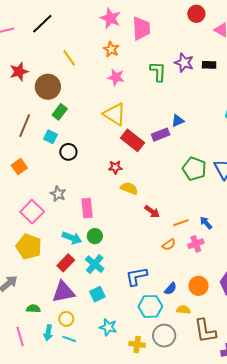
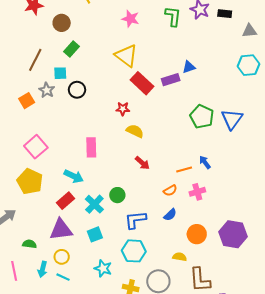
brown circle: (48, 87) -> (62, 23), size x0.7
cyan square: (51, 137) -> (60, 73), turned -32
gray star: (58, 194) -> (47, 90), moved
red arrow: (152, 211) -> (142, 163), moved
blue arrow: (206, 223) -> (205, 162), moved
green circle: (95, 236) -> (117, 195), moved
blue semicircle: (170, 289) -> (170, 215), moved
cyan hexagon: (150, 306) -> (134, 251), moved

